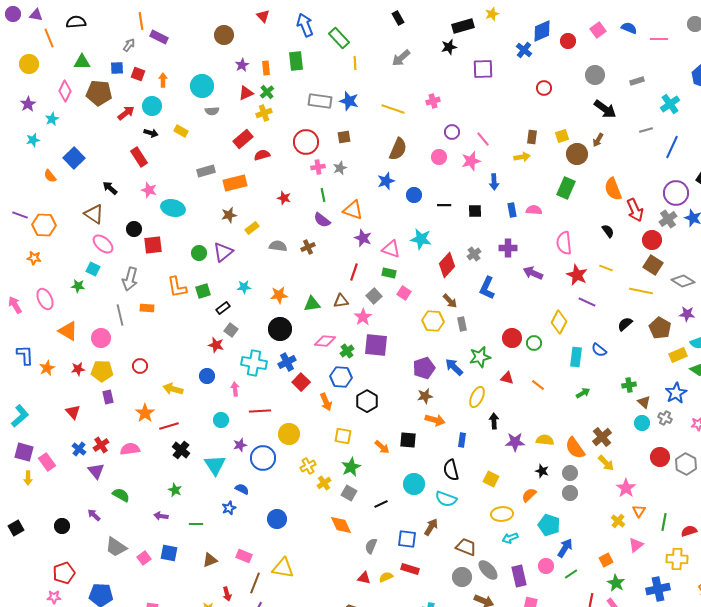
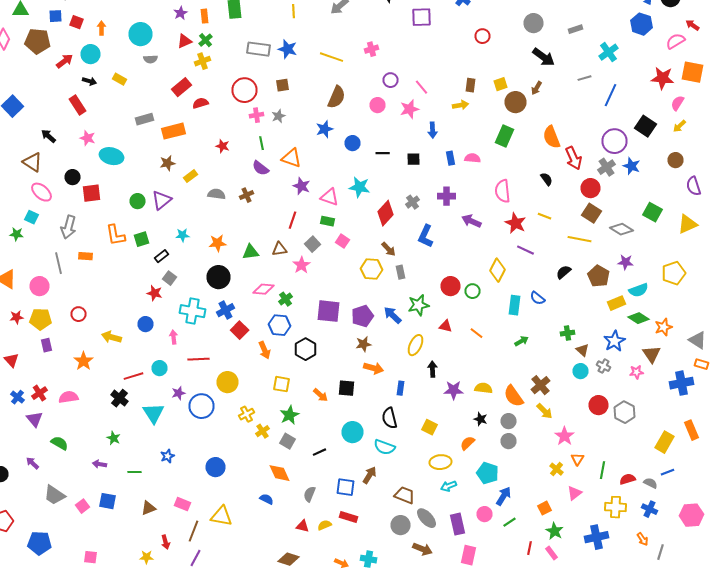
purple square: (376, 345) -> (328, 311), moved
red line: (169, 426) -> (134, 376), moved
blue semicircle: (242, 489) -> (266, 499), moved

